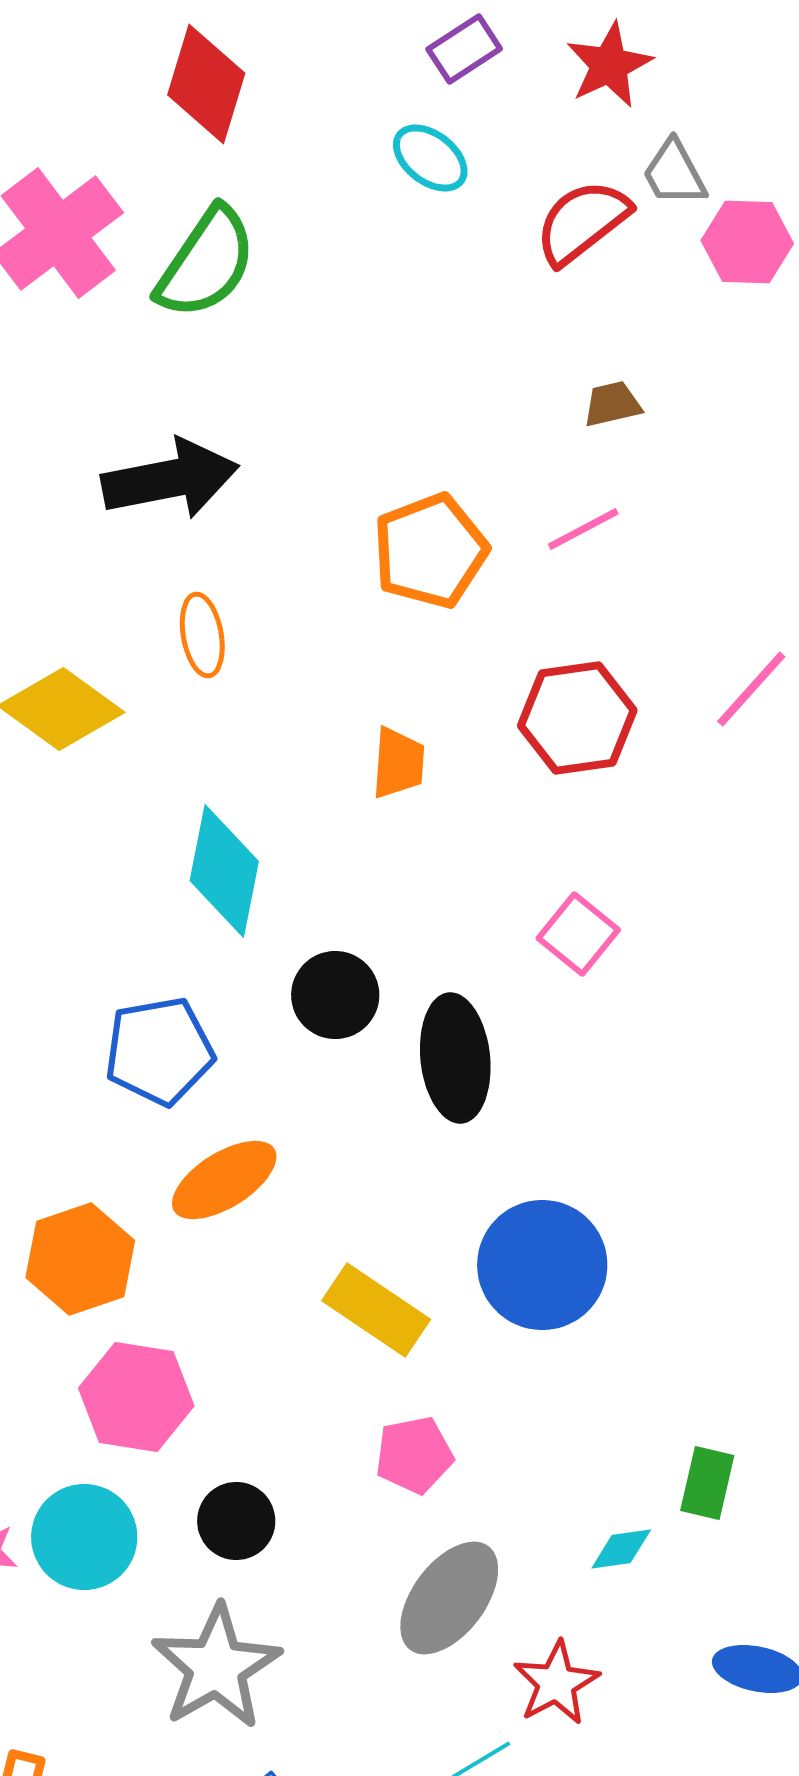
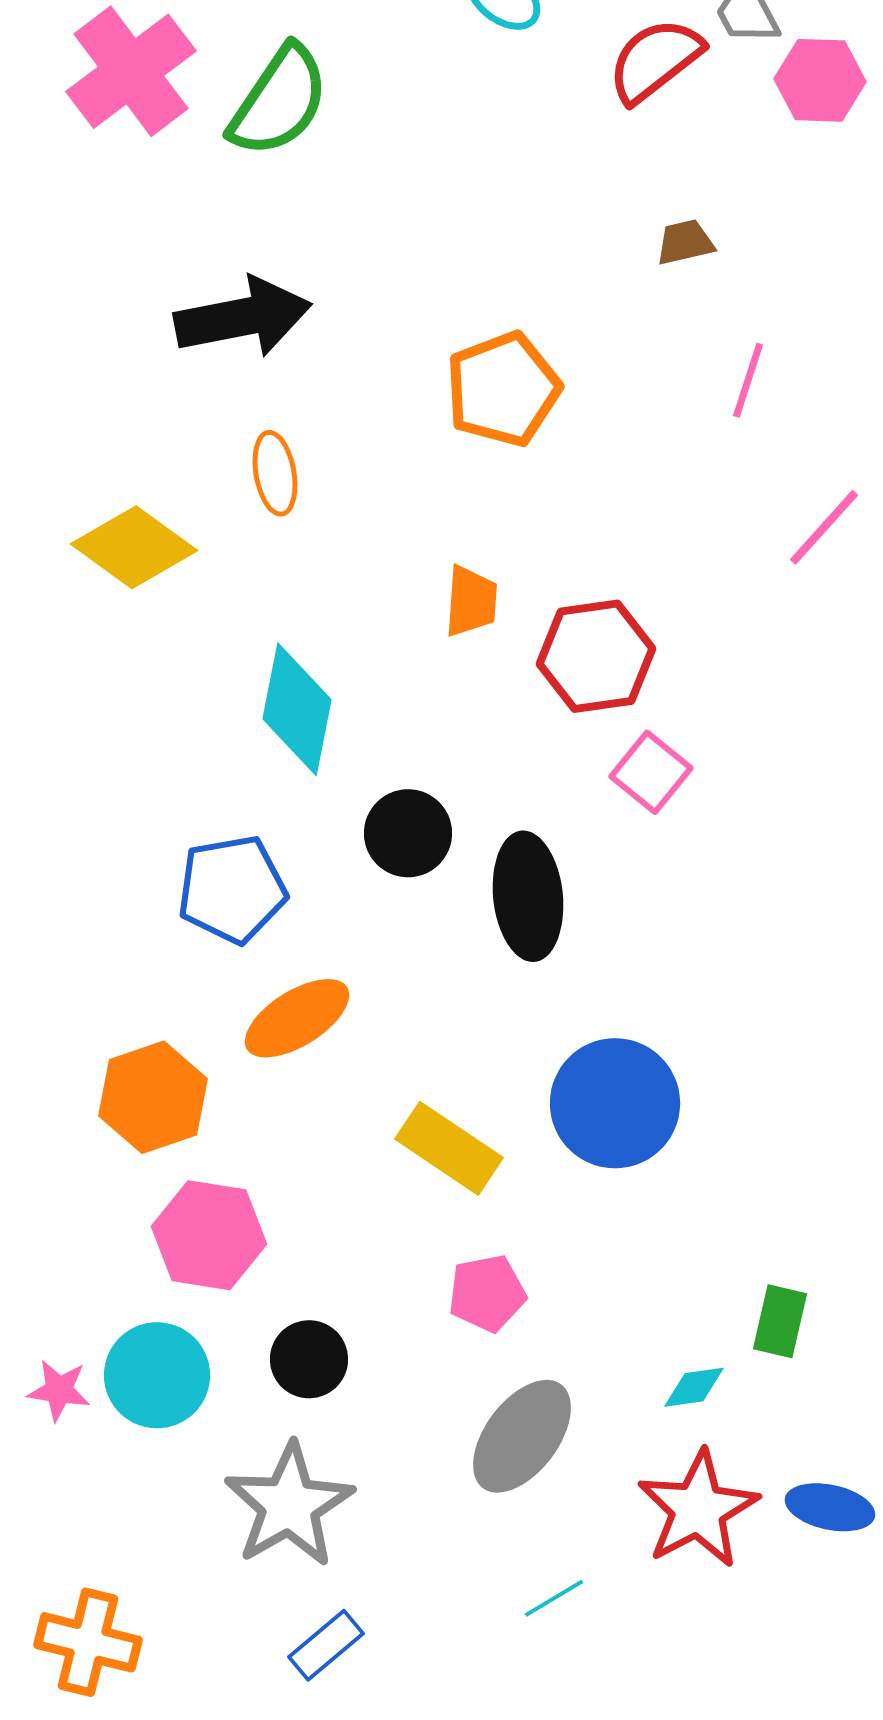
pink line: (583, 529) -> (748, 380), moved, turned -44
red hexagon: (577, 718) -> (596, 656), moved
red star: (556, 1683) -> (698, 1509), moved, size x1.4

